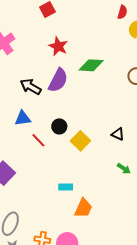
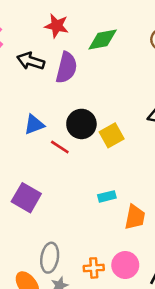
black arrow: (31, 87) -> (31, 61), moved
black circle: (59, 126) -> (81, 124), size x1.5
yellow square: (80, 141) -> (112, 135), turned 30

